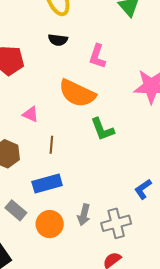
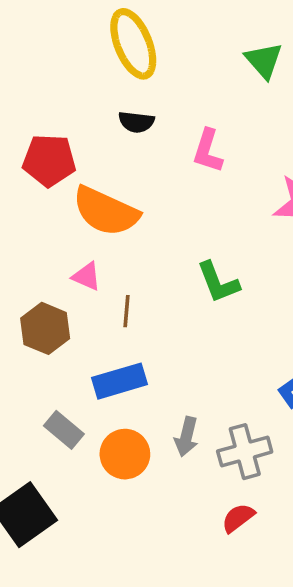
orange semicircle: (77, 93) -> (106, 211), moved
pink triangle: (31, 114) -> (87, 276), moved

